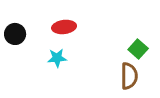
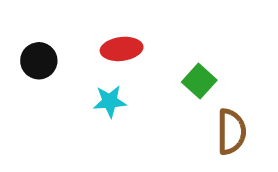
green square: (138, 49) -> (199, 81), moved

